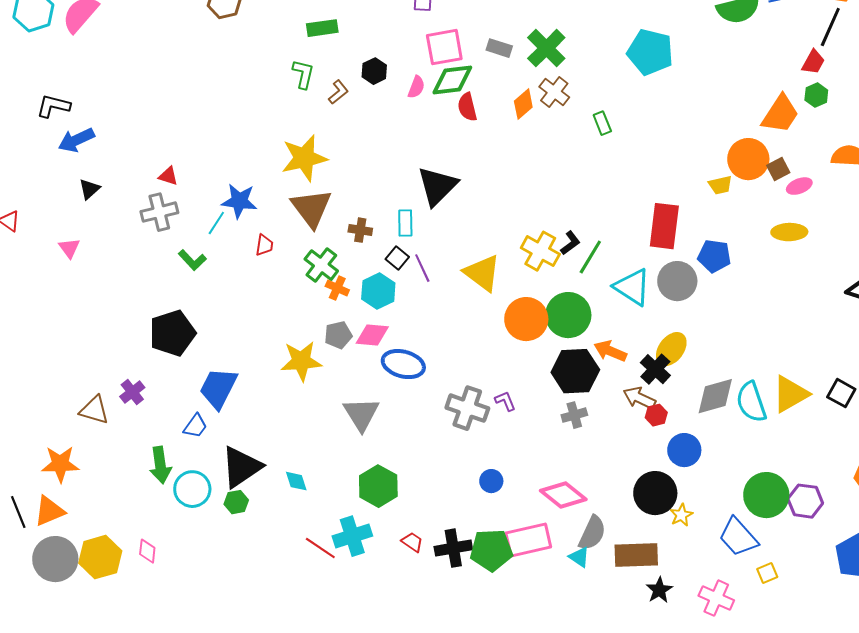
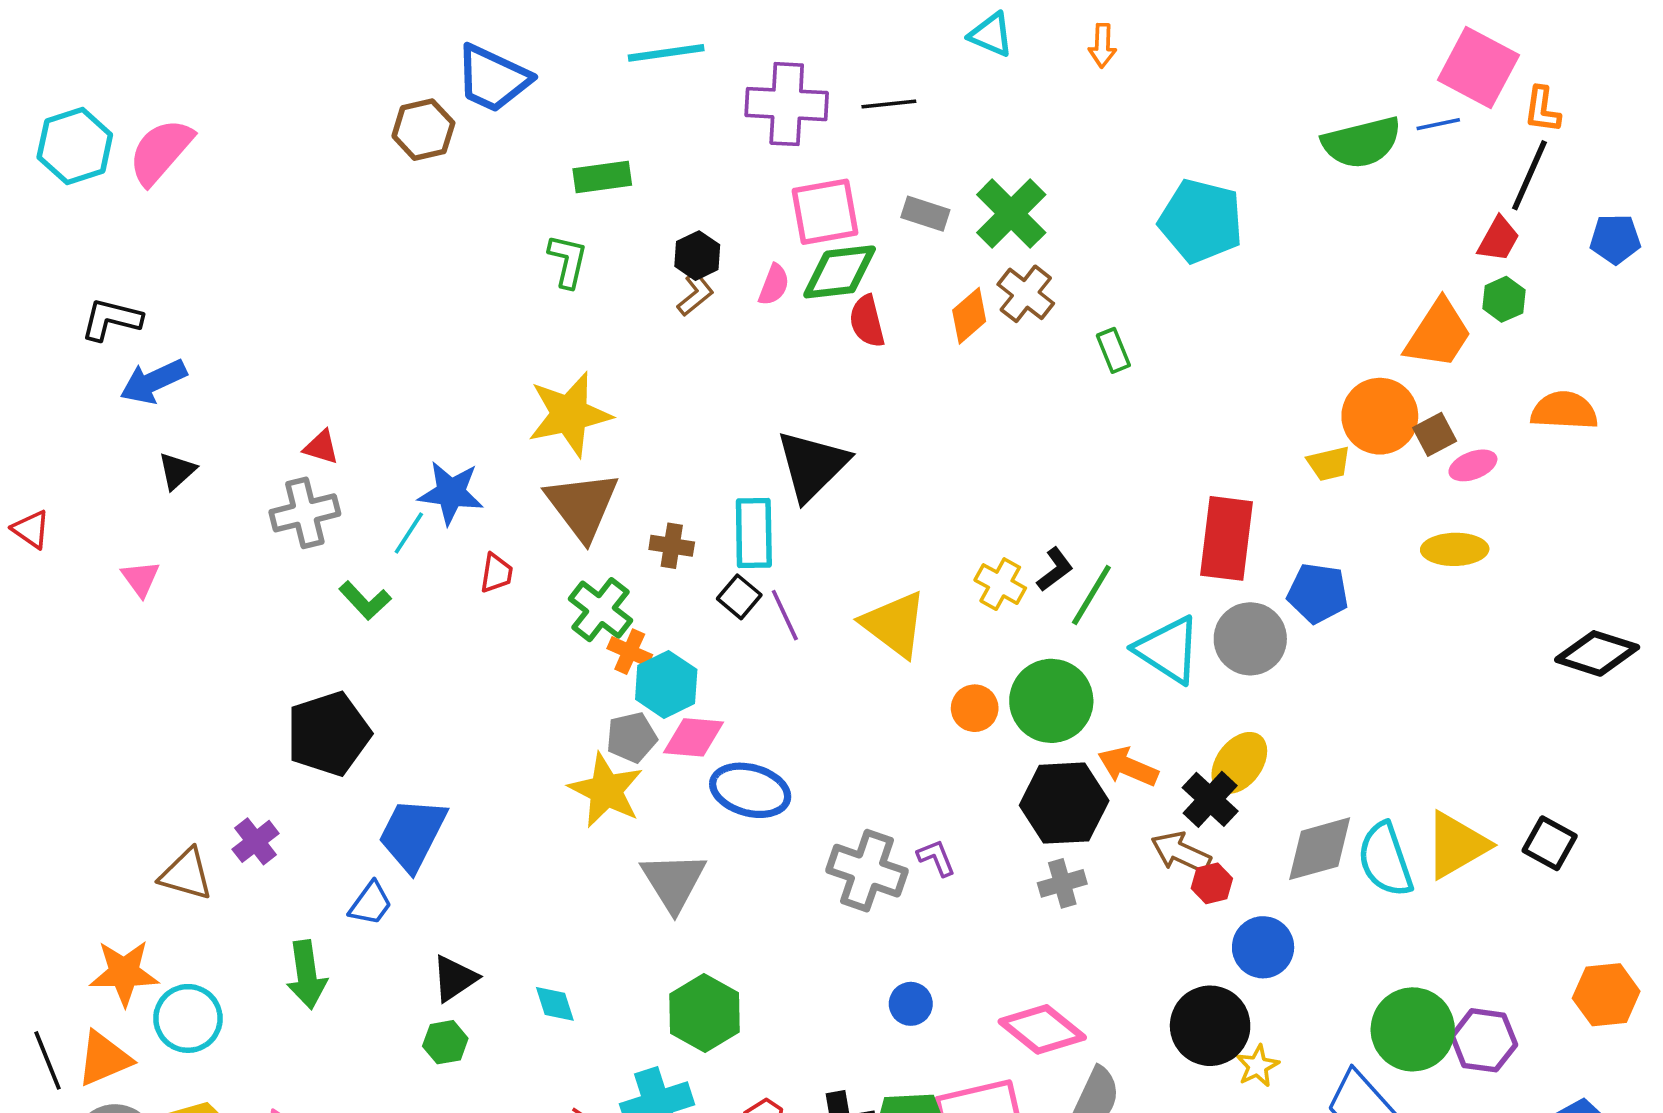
brown L-shape: (338, 92) -> (695, 294), moved
cyan rectangle: (405, 223) -> (754, 533), size x1.4
yellow cross: (540, 251) -> (1000, 584), size x0.7
cyan hexagon: (378, 291) -> (666, 684), moved
orange circle: (526, 319) -> (975, 708), size x0.6
yellow star: (301, 361) -> (606, 790), moved, turned 30
black triangle: (241, 467) -> (454, 978), size x0.6
cyan circle: (192, 489) -> (188, 1018), moved

